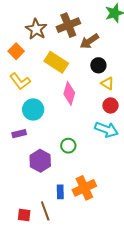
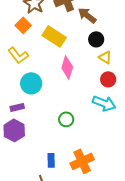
brown arrow: (89, 41) -> (87, 15), turned 72
orange square: (16, 51) -> (23, 25), moved
purple hexagon: (40, 161) -> (14, 130), moved
blue rectangle: (60, 192) -> (51, 160), moved

